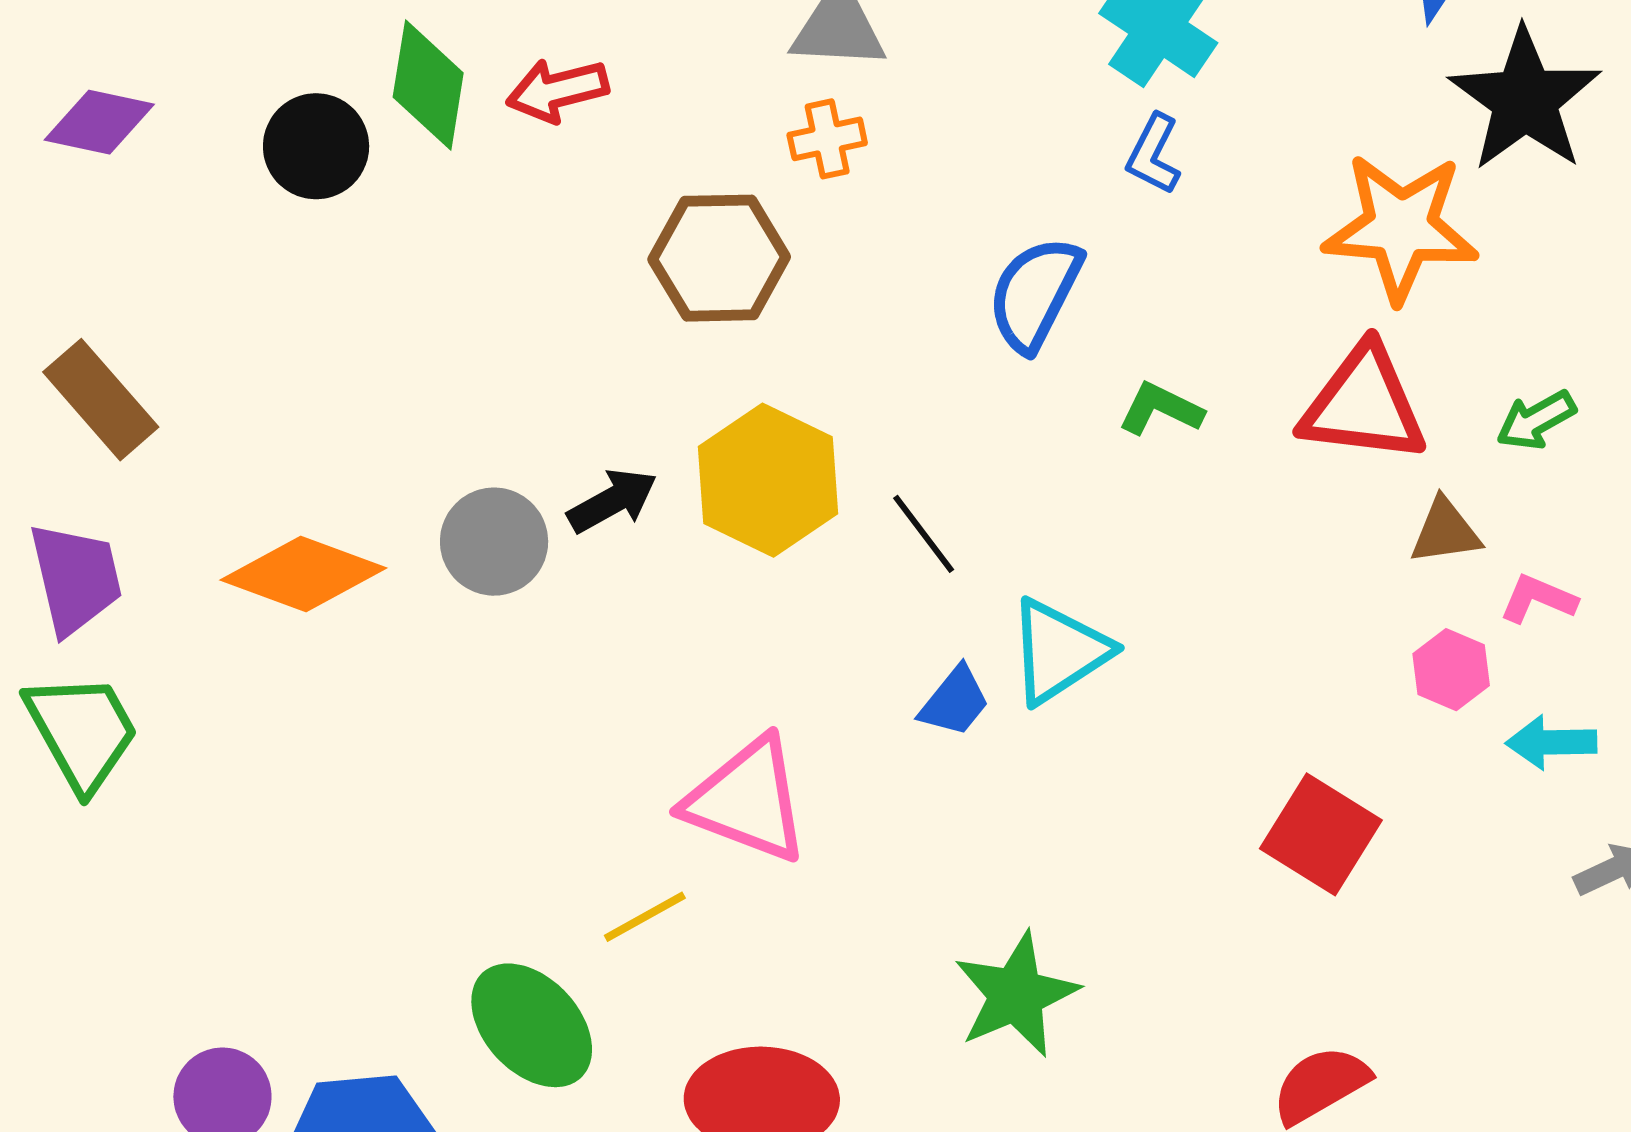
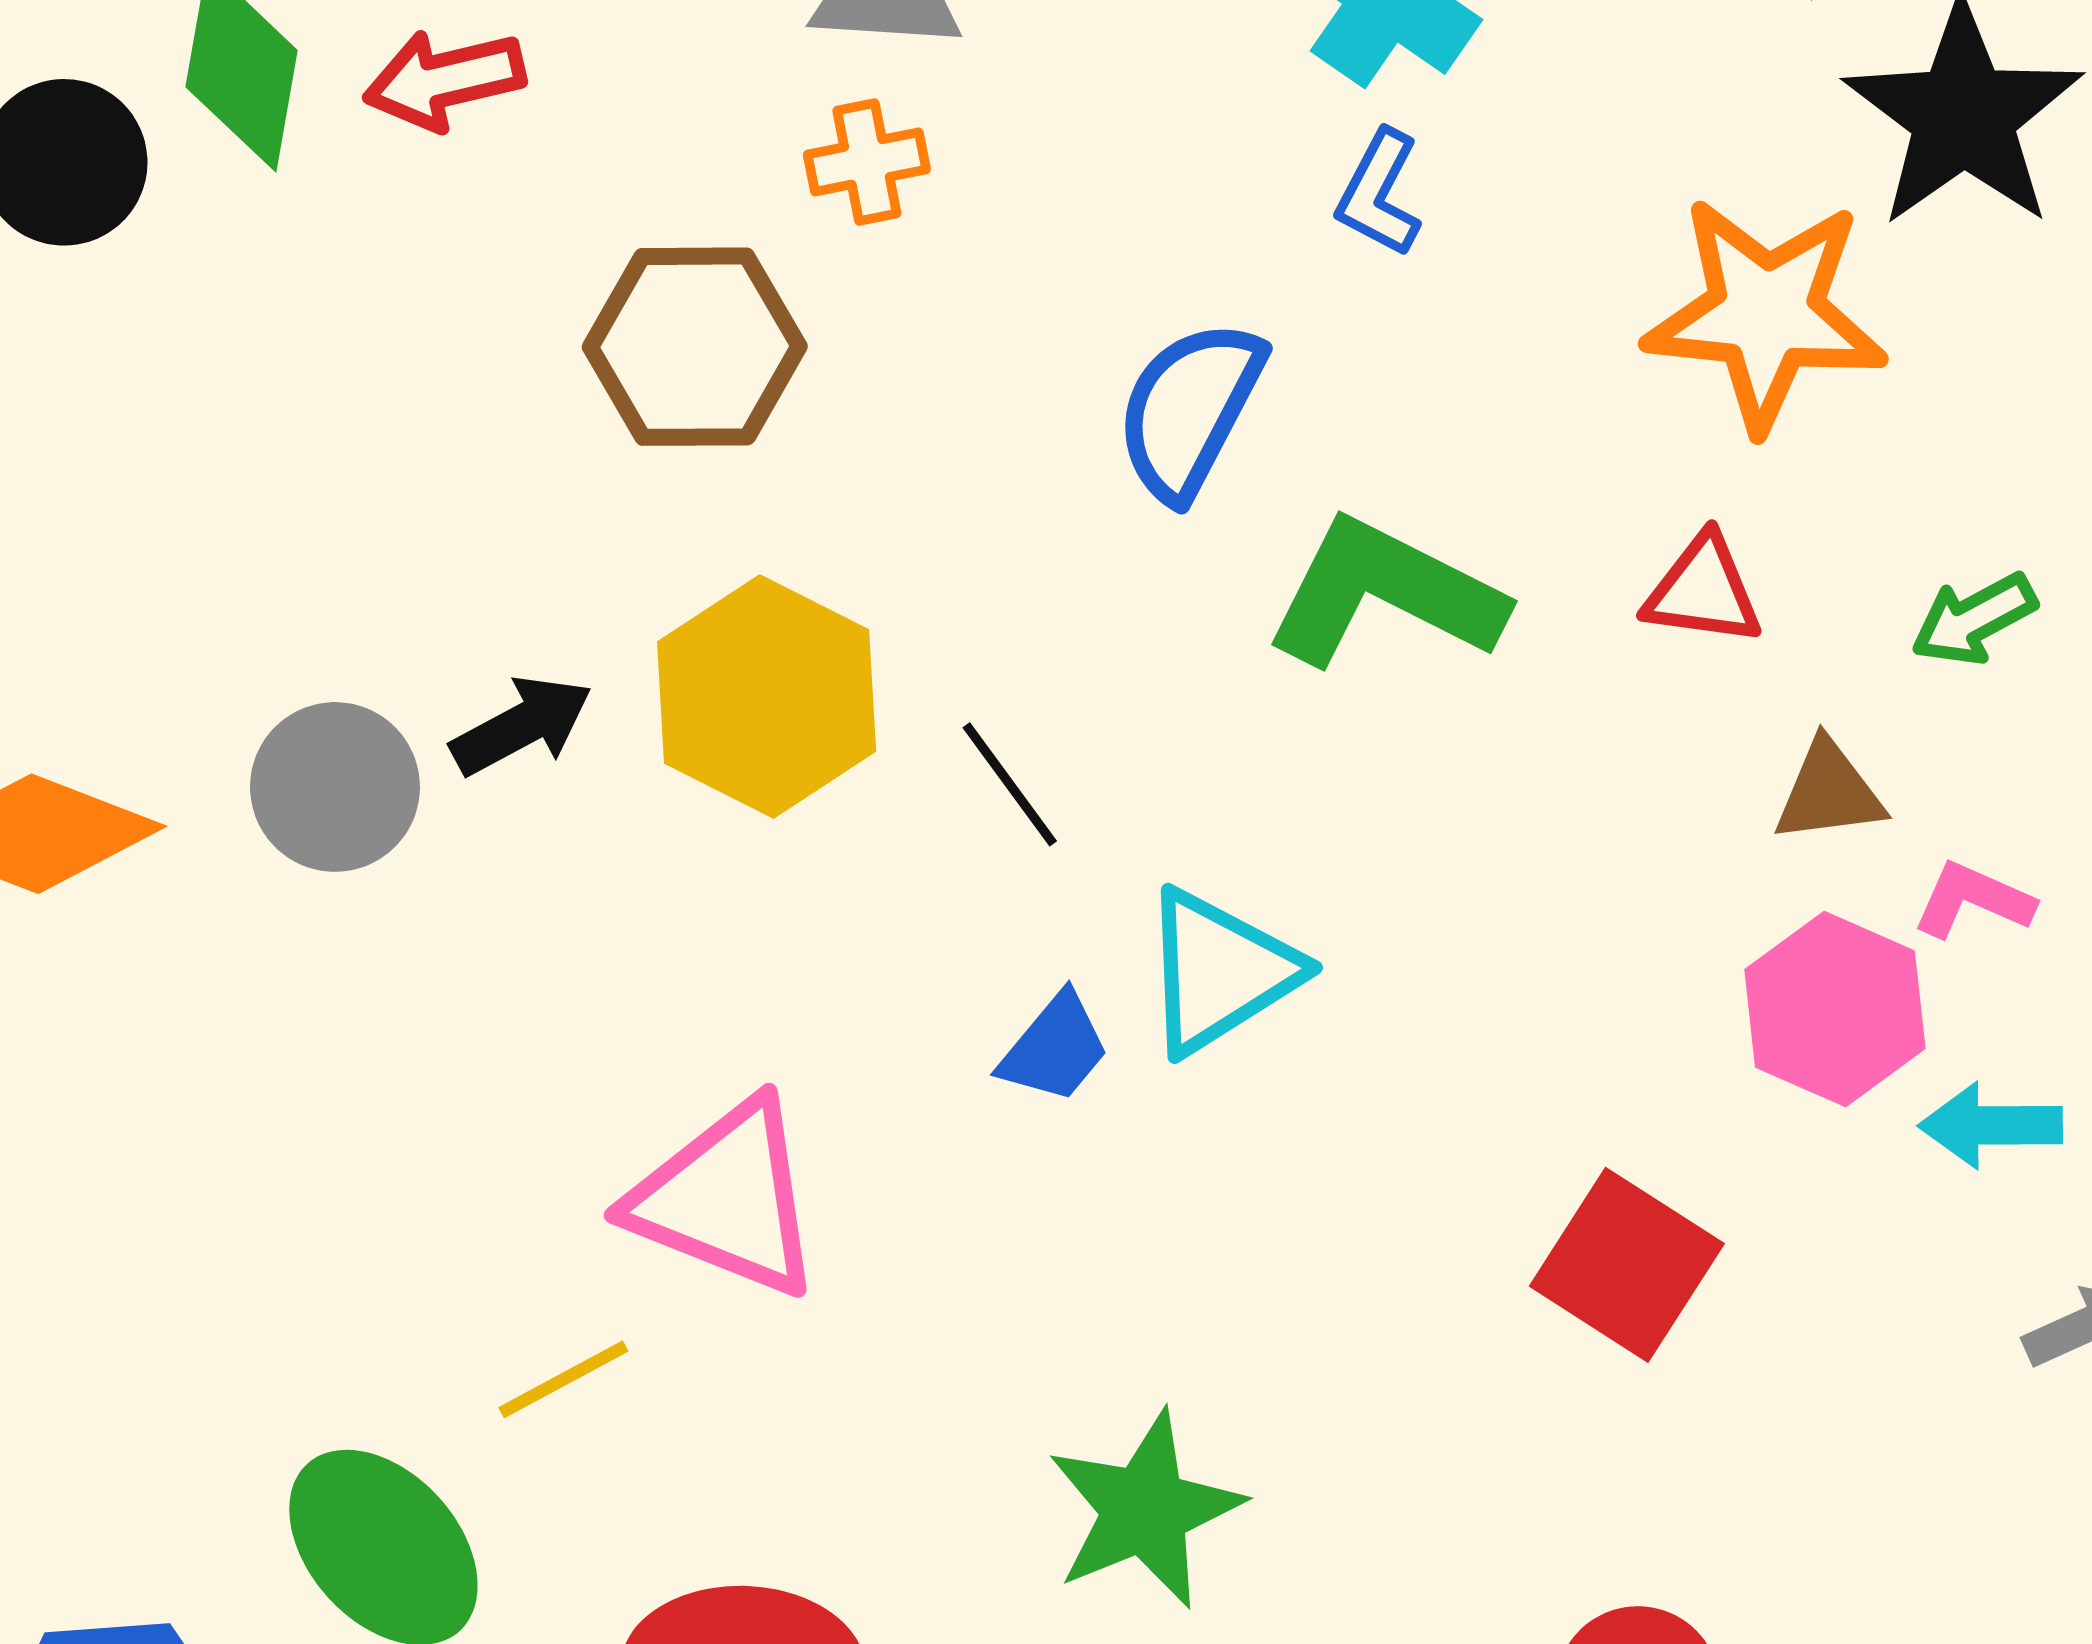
red triangle: (1363, 404) -> (1703, 591), size x0.6
green L-shape: (1161, 409) -> (1385, 593), size x1.8
pink hexagon: (1451, 670) -> (1835, 1009), size x1.5

